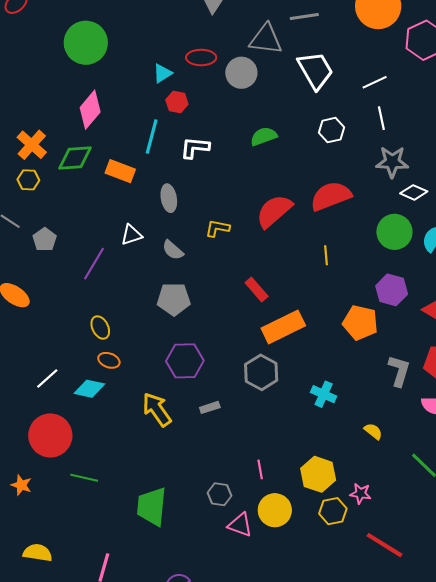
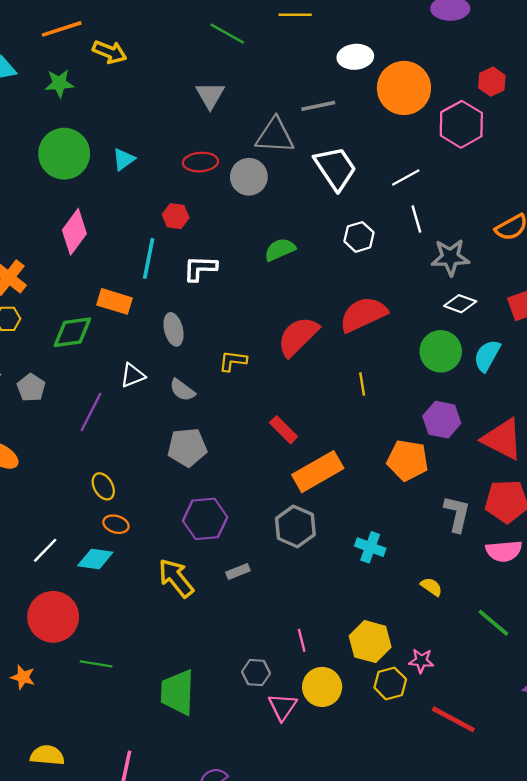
cyan triangle: (162, 73) -> (124, 159), moved
green diamond: (75, 158) -> (72, 332), moved
gray star: (392, 162) -> (450, 257), moved
pink triangle: (240, 525) -> (283, 707), turned 48

